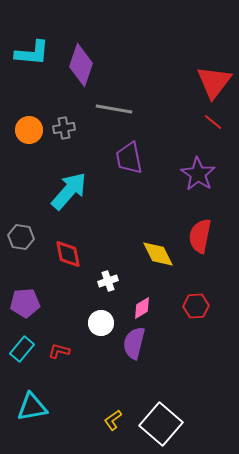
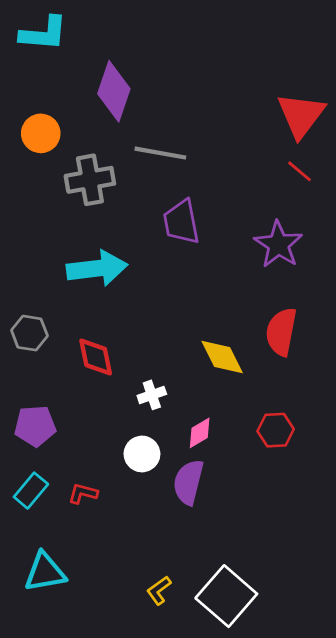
cyan L-shape: (32, 53) -> (44, 34), moved
gray cross: (64, 128) -> (90, 180), size x1.6
orange circle: (29, 130) -> (41, 133), moved
cyan arrow: (69, 191) -> (97, 268), turned 42

